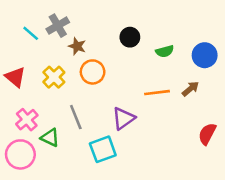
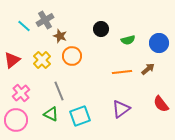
red triangle: (15, 77) -> (12, 60), turned 42
purple triangle: (123, 118) -> (121, 109), moved
red semicircle: (207, 134) -> (161, 104), turned -66
green triangle: (50, 138) -> (51, 114), moved

